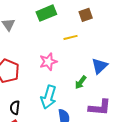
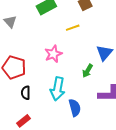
black semicircle: (15, 108) -> (26, 93), moved

